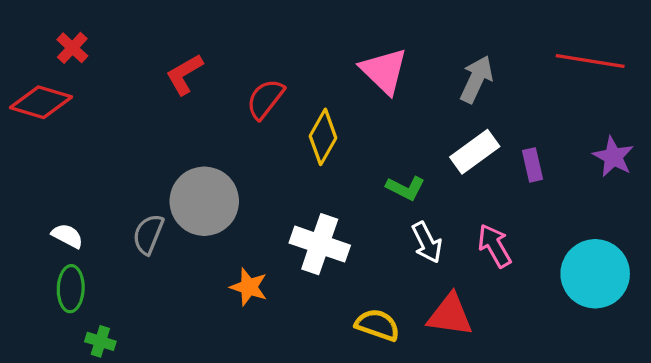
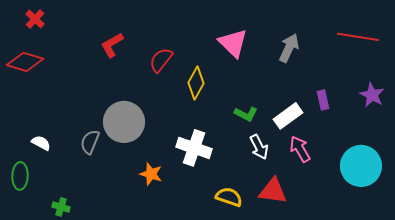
red cross: (72, 48) -> (35, 19), moved
white rectangle: (475, 152) -> (288, 116), moved
green ellipse: (71, 289) -> (20, 176), moved

